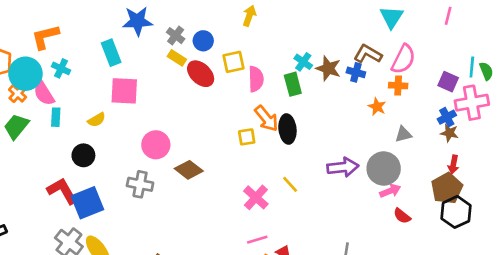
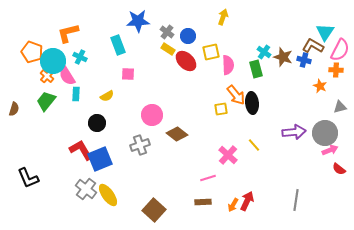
cyan triangle: (392, 17) -> (325, 32), moved
pink square: (124, 91) -> (128, 74), size x0.6
gray cross: (140, 184) -> (140, 145), turned -30
pink line: (257, 240) -> (208, 178), moved

